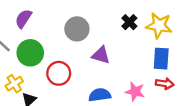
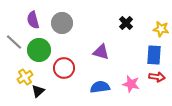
purple semicircle: (23, 19) -> (33, 20), turned -48
yellow star: (159, 25) -> (161, 29), moved, size x0.7
gray circle: (77, 29) -> (62, 23), moved

